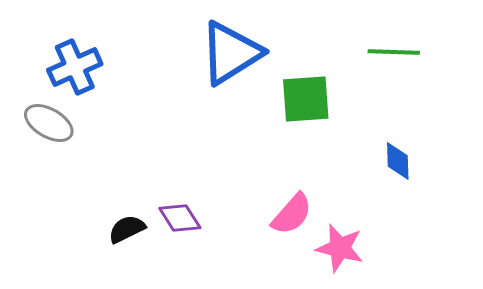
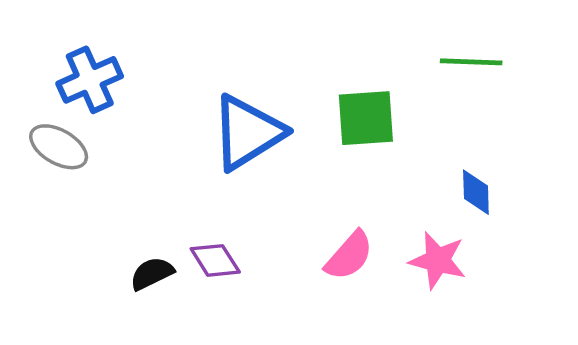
blue triangle: (231, 53) -> (248, 132), moved
pink star: (340, 248) -> (438, 260), moved

